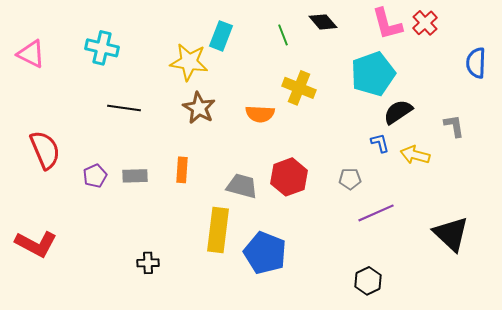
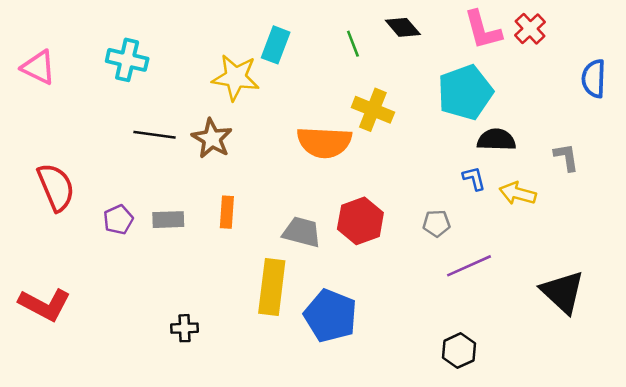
brown star: (199, 108) -> (212, 138), moved
black semicircle: (398, 112) -> (496, 140), turned 36
orange semicircle: (260, 114) -> (324, 142), size x1.5

